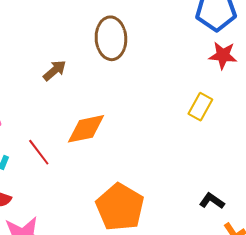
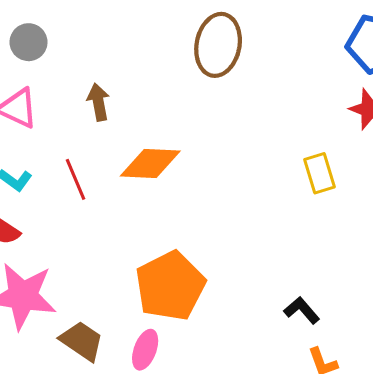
brown arrow: (55, 70) -> (98, 102), moved, turned -75
yellow rectangle: (200, 107) -> (319, 173), turned -60

